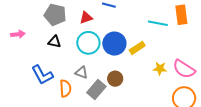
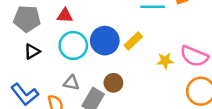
red triangle: (86, 18) -> (65, 16), turned 32
black triangle: (54, 42) -> (32, 51), turned -32

